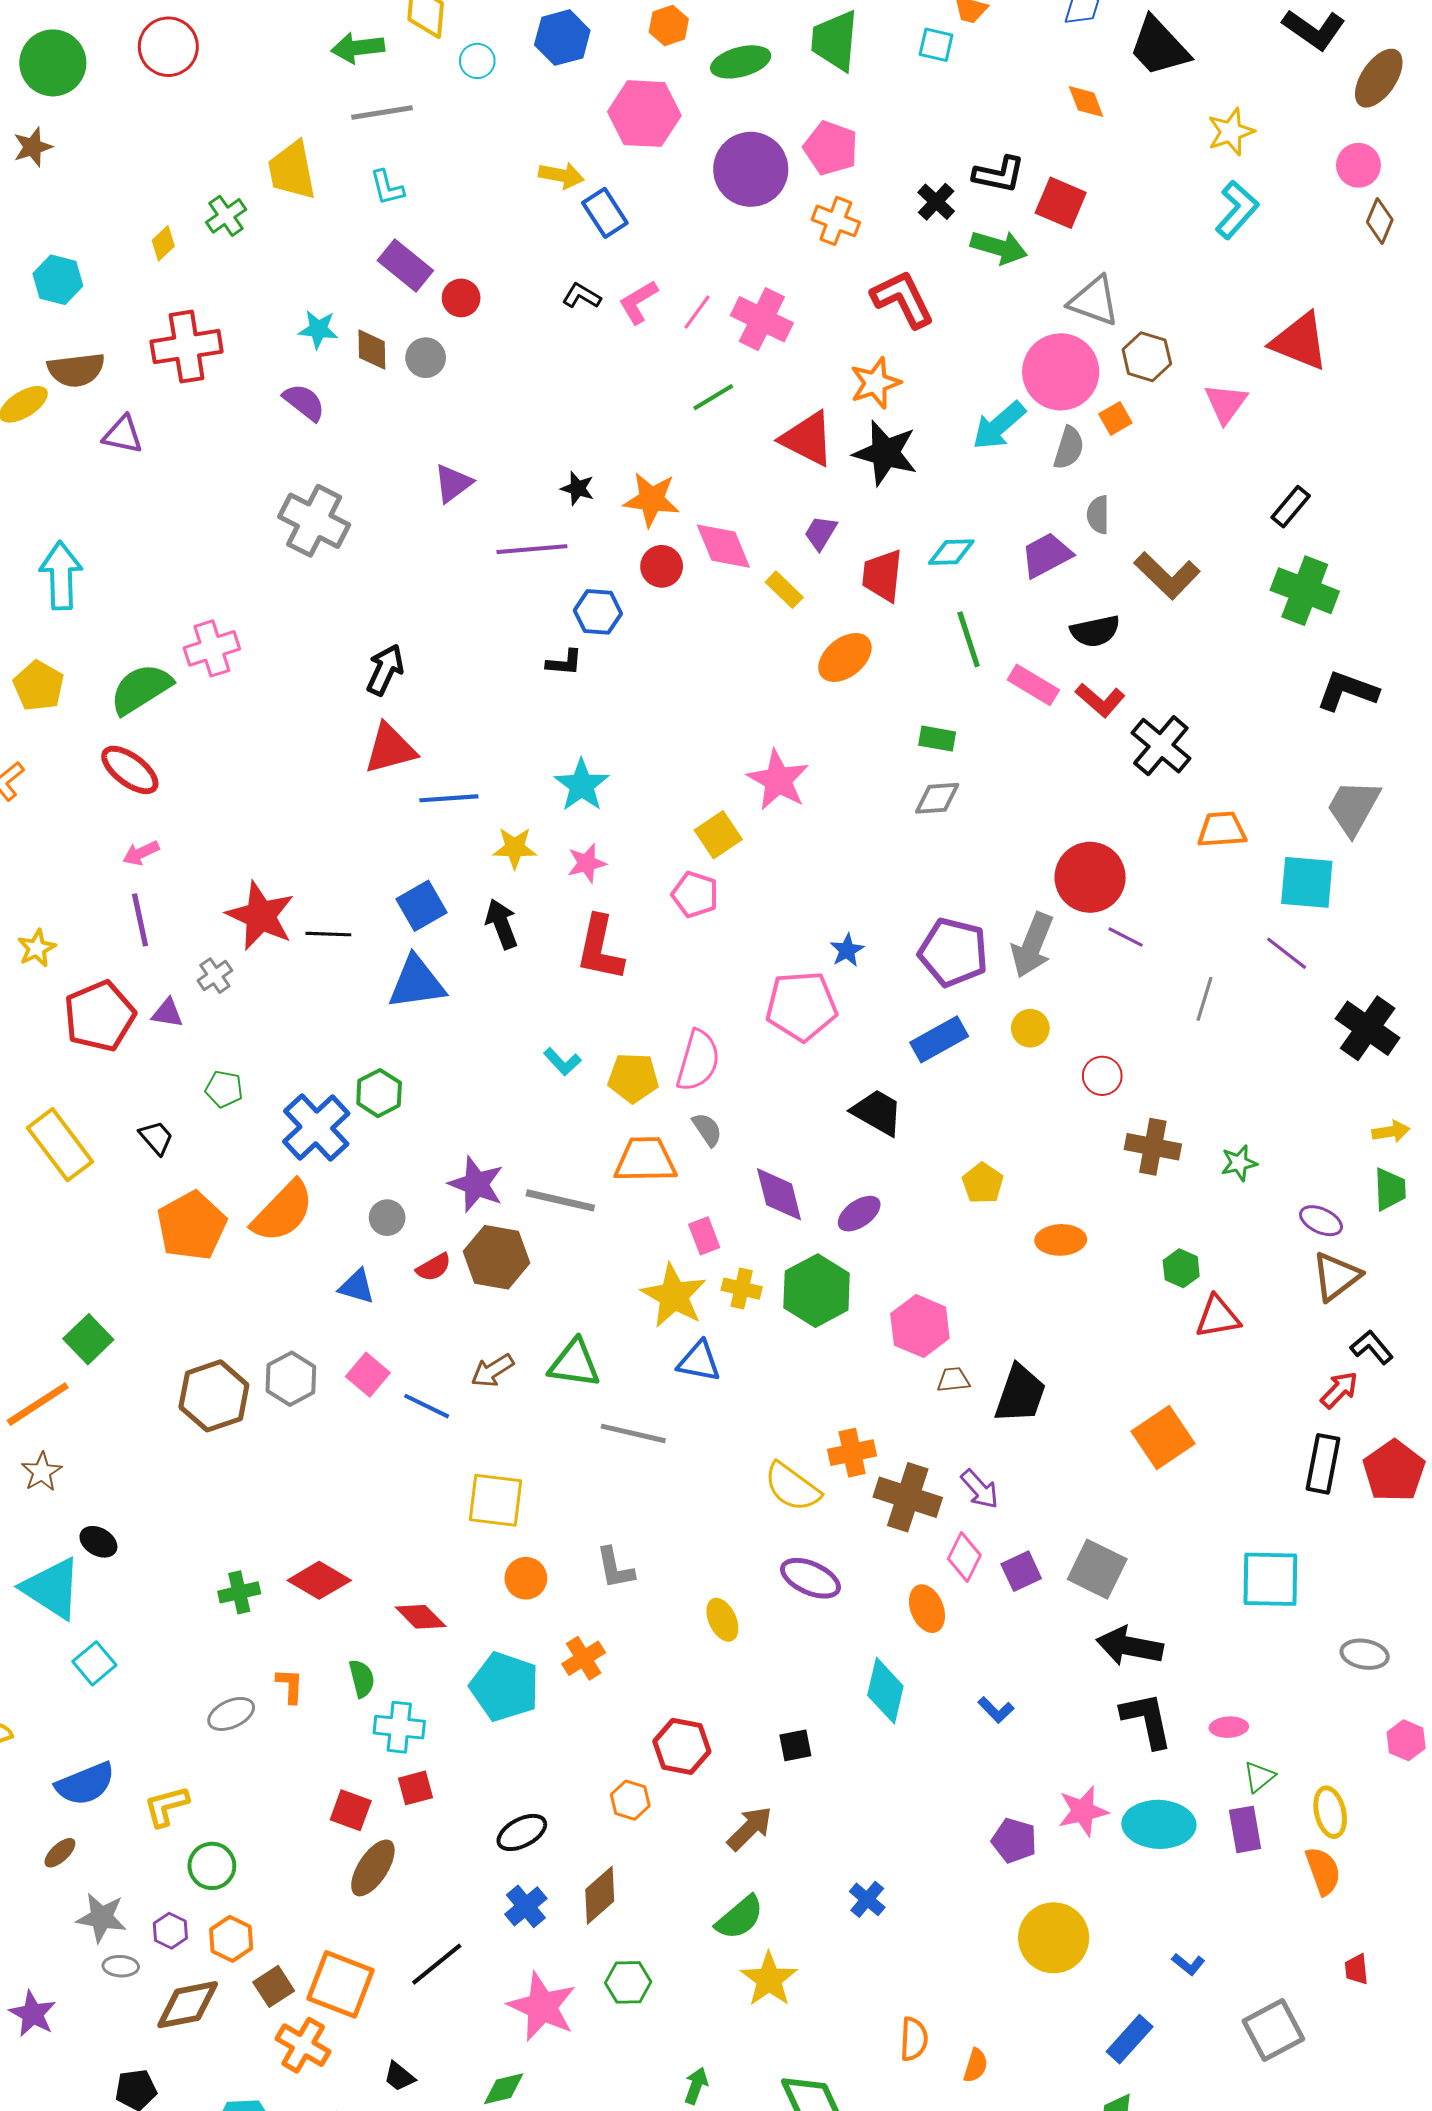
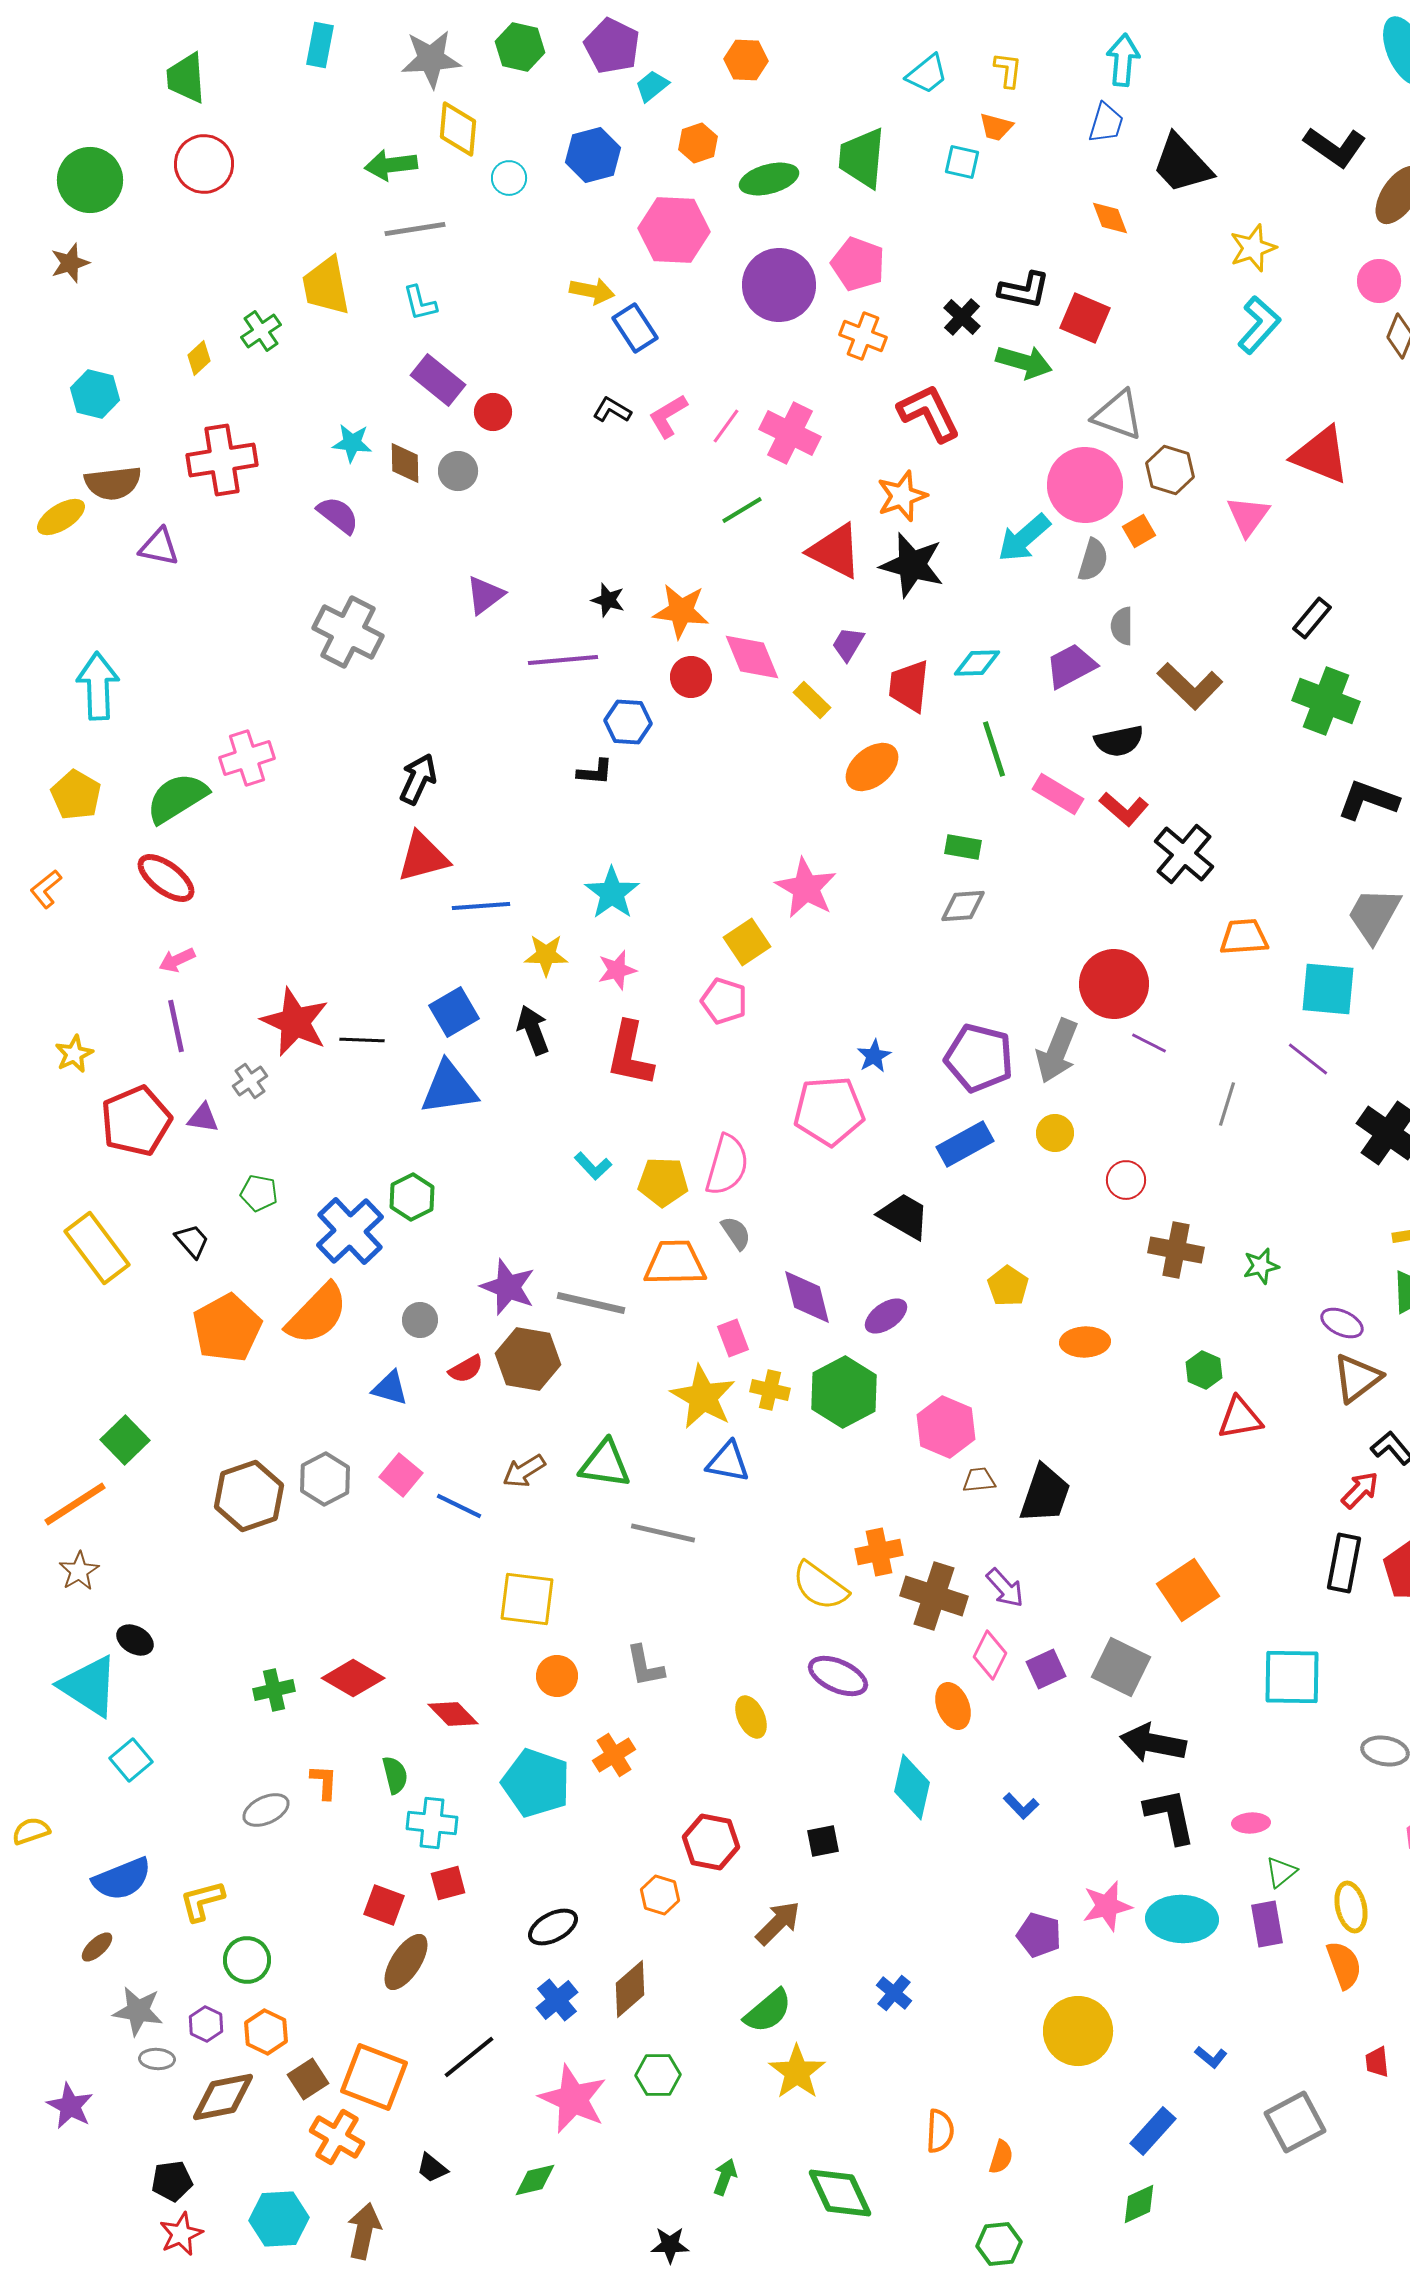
orange square: (1163, 1437) -> (1188, 1590), moved

